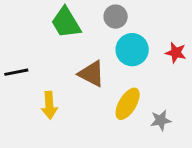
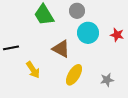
yellow ellipse: (128, 104) -> (74, 75), moved
yellow arrow: (49, 105) -> (33, 70), turned -30

